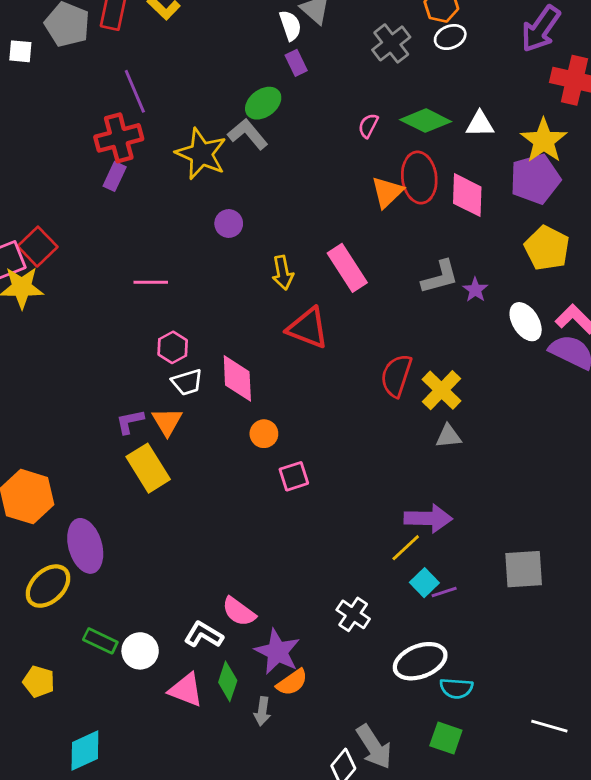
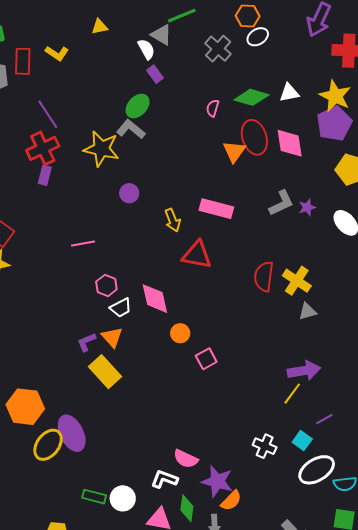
pink rectangle: (347, 268) -> (216, 209), turned -32
purple star: (475, 290) -> (307, 207), turned 30
cyan square: (424, 583) -> (302, 441), moved
yellow ellipse: (48, 586) -> (48, 445), moved

